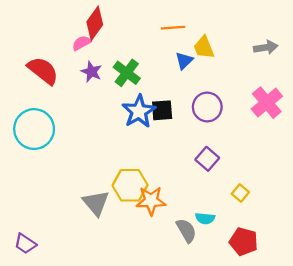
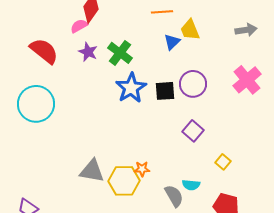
black square: (162, 110) -> (165, 91), moved
yellow hexagon: (130, 185) -> (124, 181), moved
orange star: (151, 201) -> (142, 169), size x0.6
gray triangle: (96, 203) -> (92, 171), turned -40

